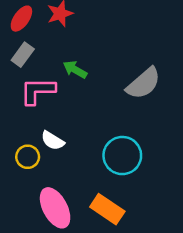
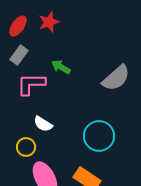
yellow circle: (28, 157) -> (26, 147), moved

